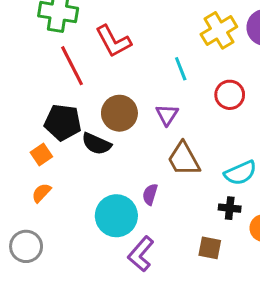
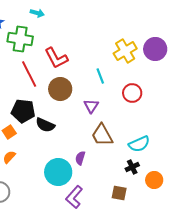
brown circle: (119, 113) -> (60, 89), moved
black cross: (230, 208) -> (132, 167), turned -32

